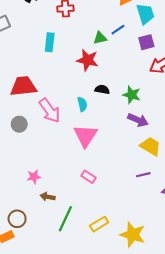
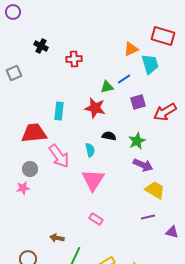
cyan rectangle: (50, 42) -> (59, 111), moved
purple square: (146, 42) -> (138, 102), moved
green star: (132, 95) -> (137, 141), turned 30
pink star: (34, 177) -> (23, 188), moved

